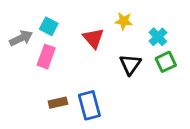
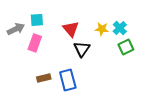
yellow star: (124, 21) -> (102, 29), moved
cyan square: (49, 26) -> (37, 20), turned -32
black triangle: (130, 64) -> (82, 49), moved

